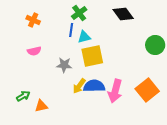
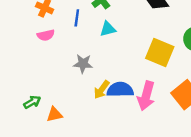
blue line: (71, 30) -> (77, 18), moved
pink semicircle: (34, 51) -> (46, 35), moved
yellow square: (92, 56) -> (160, 53), moved, turned 35

